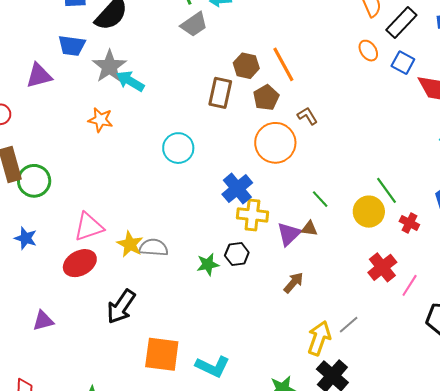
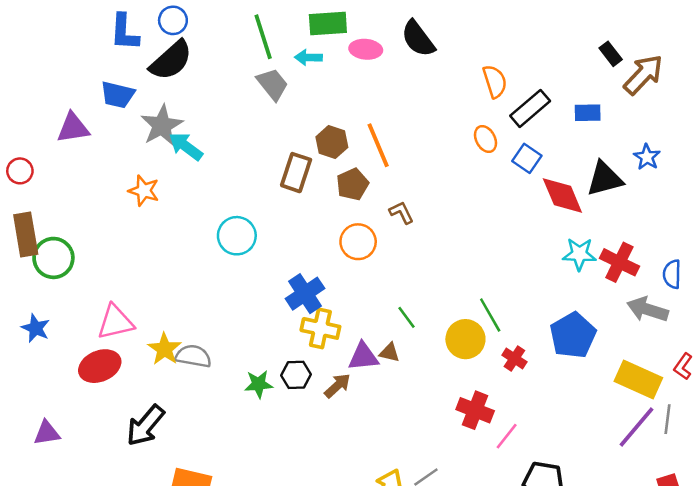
gray trapezoid: (194, 24) -> (272, 84), turned -100
orange circle: (275, 143) -> (358, 242), size x0.7
purple triangle: (289, 234) -> (363, 357), turned 32
red cross: (382, 267) -> (475, 410), turned -36
brown arrow: (293, 283) -> (337, 386), moved

